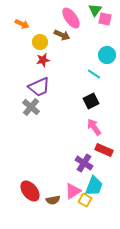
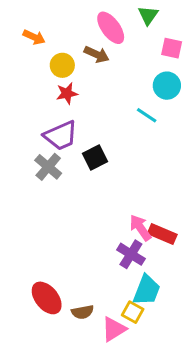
pink square: (105, 19) -> (172, 48), moved
black square: (91, 101) -> (95, 157), moved
pink arrow: (94, 127) -> (140, 228), moved
pink triangle: (73, 191) -> (114, 329), moved

